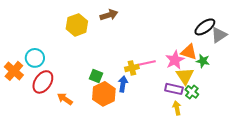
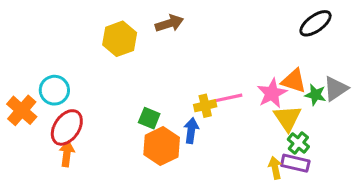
black ellipse: (205, 27) -> (315, 23), moved
gray triangle: (219, 35) -> (336, 89), moved
purple rectangle: (174, 89) -> (295, 163), moved
orange arrow: (65, 99) -> (67, 154), moved, turned 63

